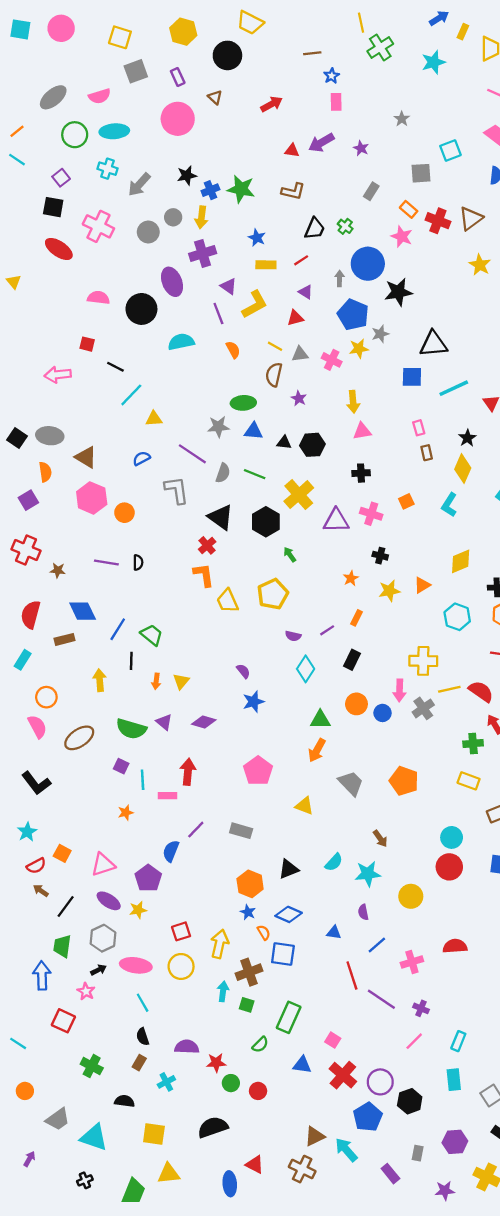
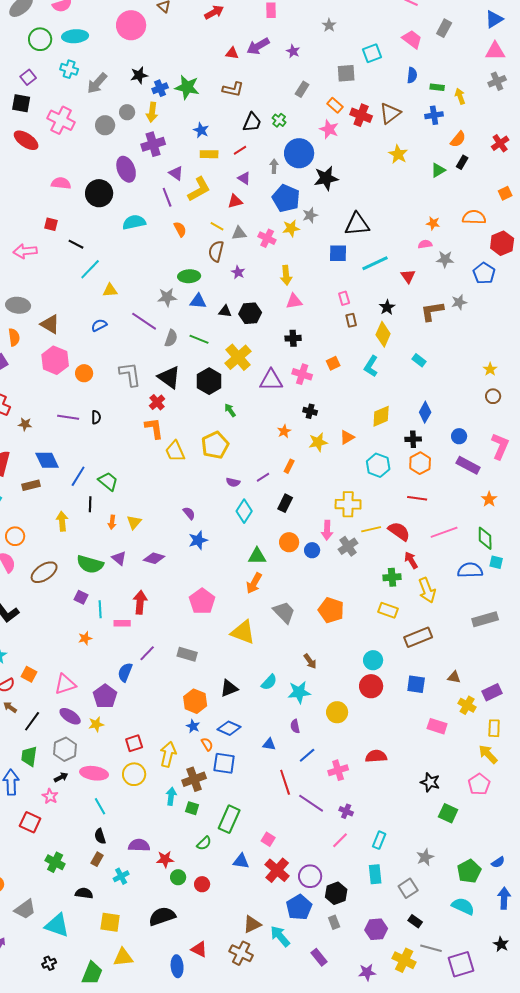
gray L-shape: (177, 490) -> (130, 374), moved
yellow triangle: (304, 806) -> (243, 632), size x1.5
gray rectangle: (418, 1153) -> (334, 922), moved, turned -32

